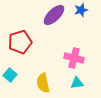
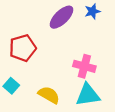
yellow semicircle: (43, 83) -> (49, 95), turned 132
cyan triangle: (77, 83) -> (88, 95), size x1.6

